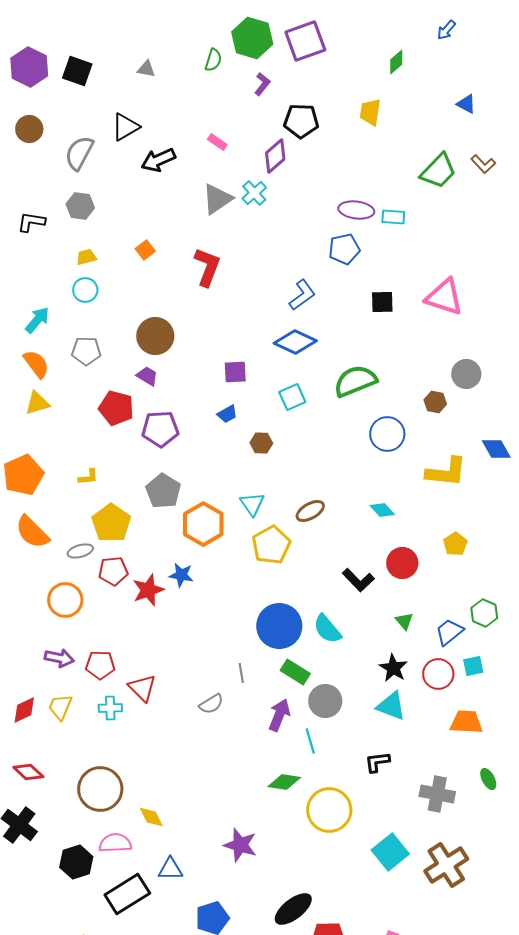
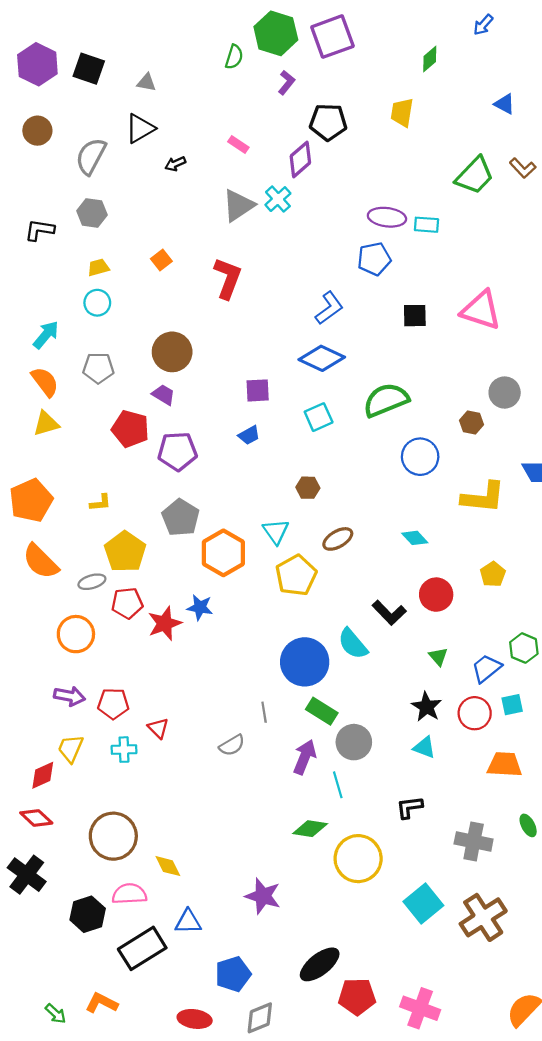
gray triangle: (146, 69) -> (146, 83), moved
black arrow: (158, 160) -> (175, 164), size x0.6
brown hexagon: (261, 443) -> (308, 488), moved
cyan semicircle: (327, 629) -> (353, 644), moved
red triangle: (142, 688) -> (158, 728), size x0.7
cyan triangle: (391, 706) -> (424, 747), size x0.7
red diamond: (24, 710) -> (43, 775), moved

